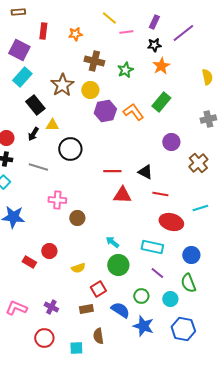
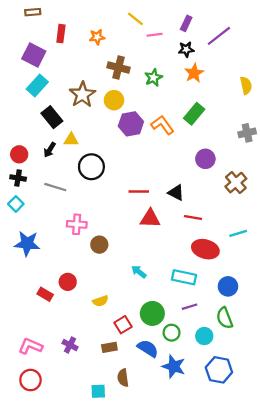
green circle: (118, 265) -> (152, 313), moved
purple line: (157, 273) -> (190, 307), turned -56
red circle: (44, 338) -> (30, 380), moved

